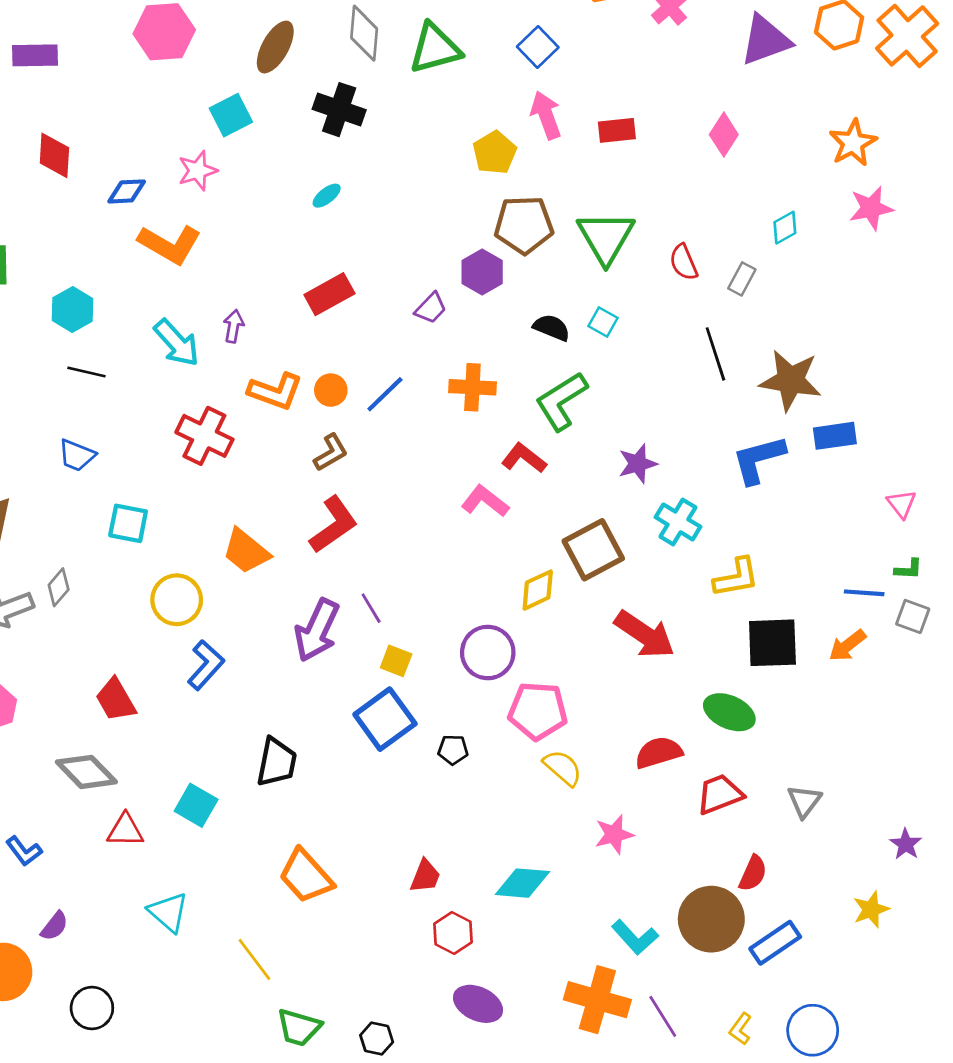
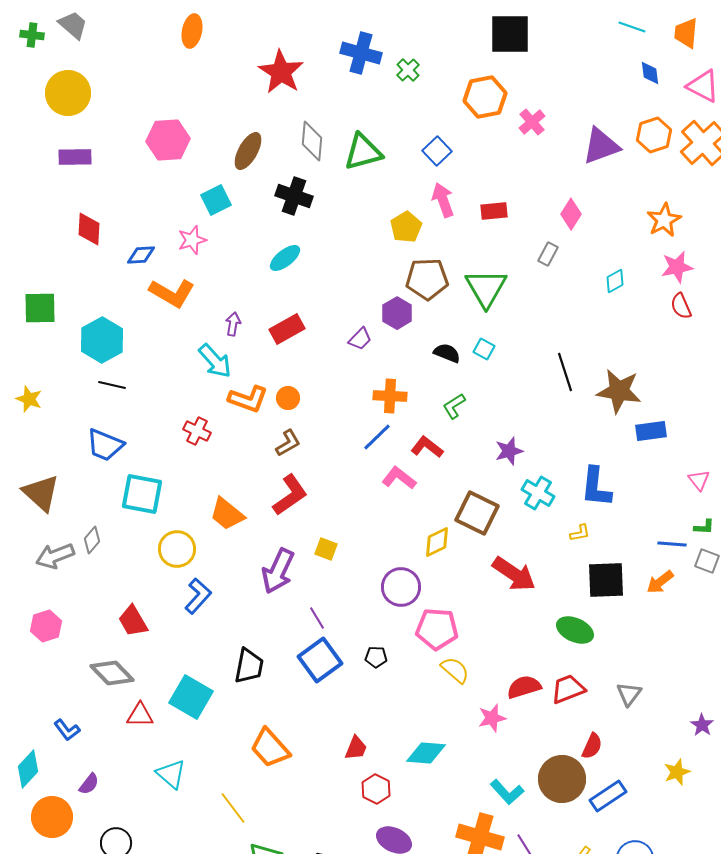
cyan ellipse: (327, 196) -> (285, 258), size x1.5
red semicircle: (684, 262) -> (681, 306), moved
gray rectangle: (742, 279) -> (548, 254), moved
cyan hexagon: (72, 310) -> (102, 340), size x1.4
purple arrow: (234, 326) -> (233, 324), moved
cyan arrow: (177, 343) -> (215, 361), moved
blue line: (385, 394) -> (377, 437), moved
green L-shape: (561, 401) -> (454, 406), size x0.6
red cross: (204, 436) -> (197, 431), size x0.7
blue trapezoid: (77, 455) -> (105, 445), size x1.4
blue L-shape: (759, 459) -> (596, 487), moved, turned -69
cyan square: (128, 523) -> (142, 494), size x1.4
brown square: (593, 550) -> (477, 513), turned -36
yellow L-shape: (736, 578) -> (580, 533), size x0.6
purple line: (371, 608) -> (317, 618), moved
yellow square: (396, 661) -> (326, 549), moved
blue square: (385, 719) -> (320, 660), moved
red semicircle: (659, 752) -> (524, 687), moved
cyan square: (196, 805) -> (191, 697), size x1.4

